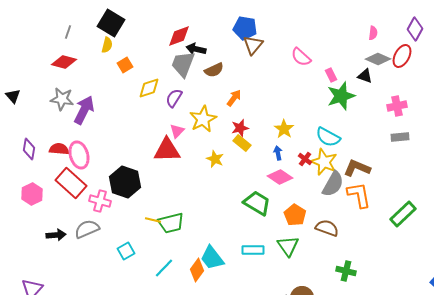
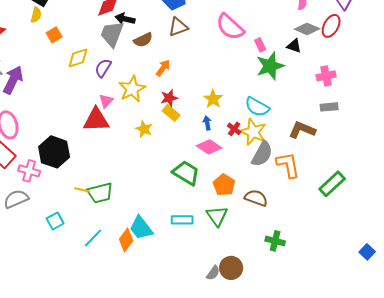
brown triangle: (253, 45) -> (178, 27), moved, turned 30
pink semicircle: (301, 57) -> (230, 27), size x1.4
brown L-shape: (357, 168) -> (302, 130), moved

